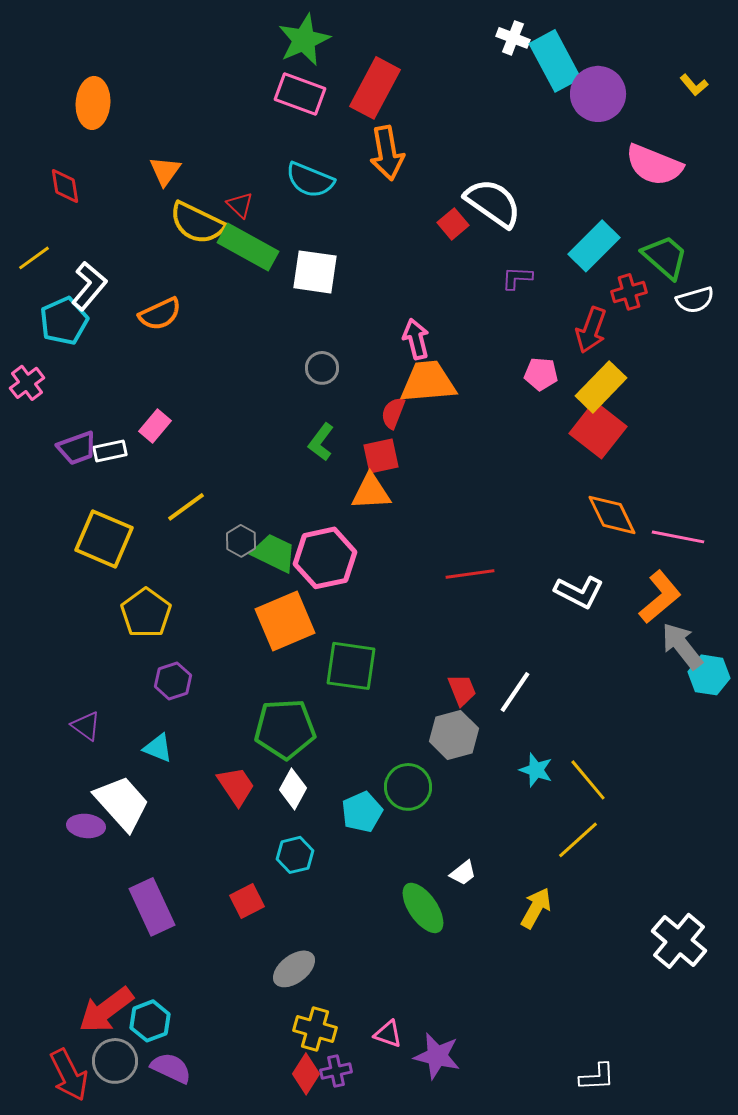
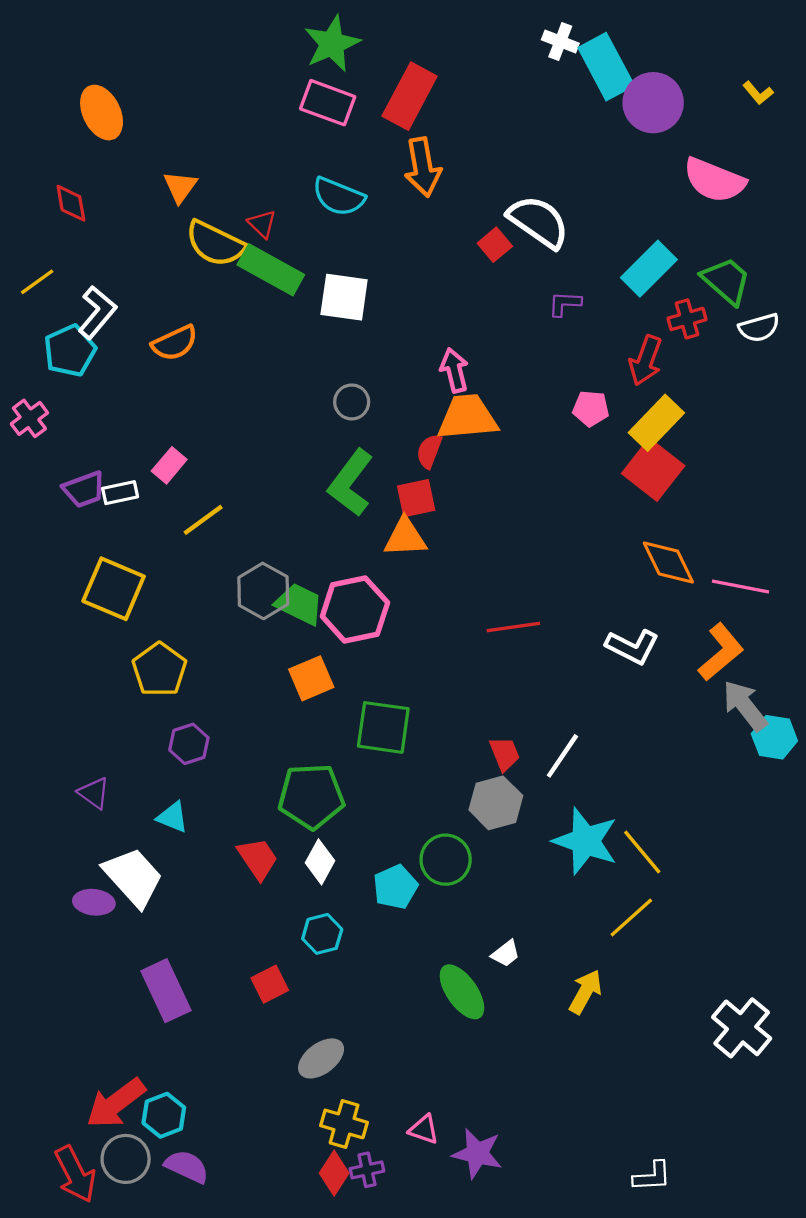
orange ellipse: (93, 103) -> (102, 113), turned -30
green L-shape: (321, 442) -> (351, 483), size x1.6
yellow line: (186, 507) -> (203, 520), moved
gray hexagon: (241, 541) -> (263, 591), size x1.6
orange square: (285, 621) -> (311, 678), size x0.7
cyan star: (536, 770) -> (585, 841), size x1.8

